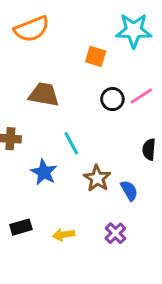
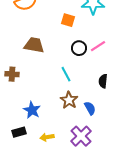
cyan line: (71, 143) -> (66, 74), moved
blue star: (44, 172) -> (32, 110), moved
purple cross: (115, 233) -> (81, 136), size x1.5

